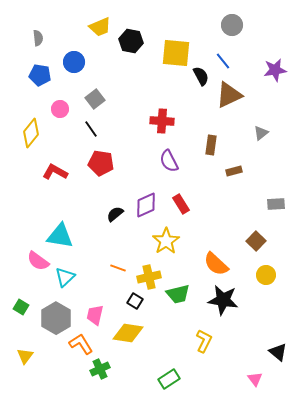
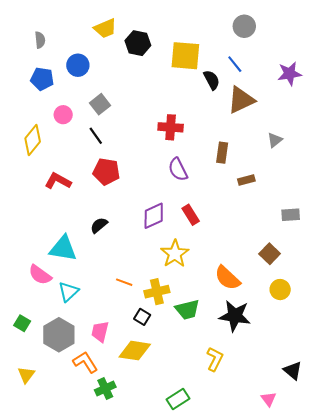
black semicircle: (115, 214) -> (99, 225), moved

